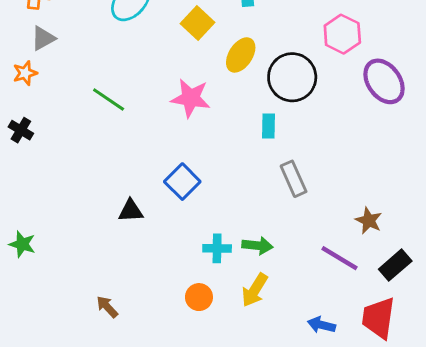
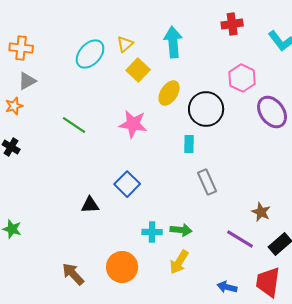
orange circle: (199, 297) -> (122, 267), moved, size x1.6
brown arrow: (107, 307) -> (73, 274), size x1.4

